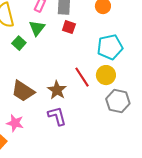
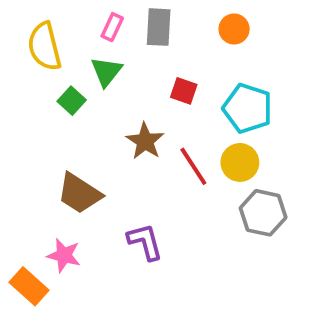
red square: (69, 27) -> (184, 91), moved
cyan pentagon: (110, 47) -> (248, 108), turned 30
brown star: (57, 90) -> (145, 141), moved

